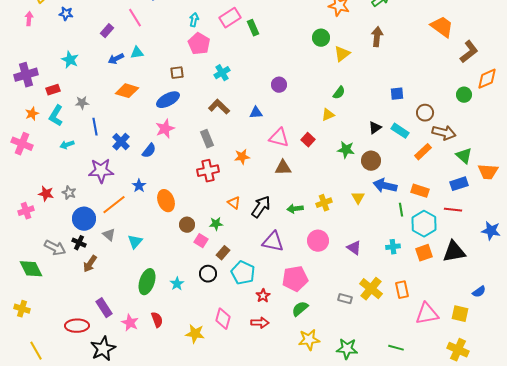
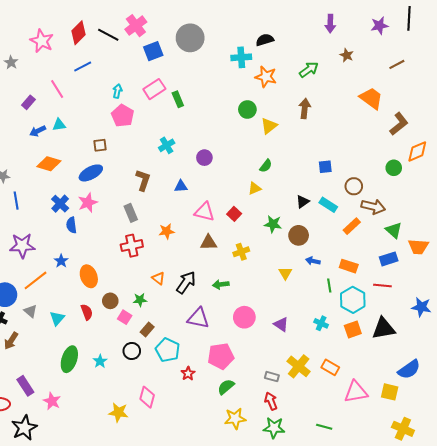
cyan cross: (222, 73) -> (167, 145), moved
brown L-shape: (219, 107) -> (143, 180), turned 65
blue cross: (121, 142) -> (60, 204), moved
blue semicircle: (149, 151) -> (71, 225), turned 133
blue arrow: (385, 186) -> (313, 261), size x0.6
yellow cross: (324, 203) -> (241, 252), moved
cyan cross: (393, 247) -> (321, 323), turned 32
orange rectangle: (402, 290) -> (330, 367), turned -48
blue semicircle: (479, 292) -> (409, 369), size x1.6
red semicircle: (157, 320) -> (87, 312), moved
red arrow: (260, 323) -> (271, 401), moved, turned -114
yellow cross: (458, 350) -> (403, 429), moved

